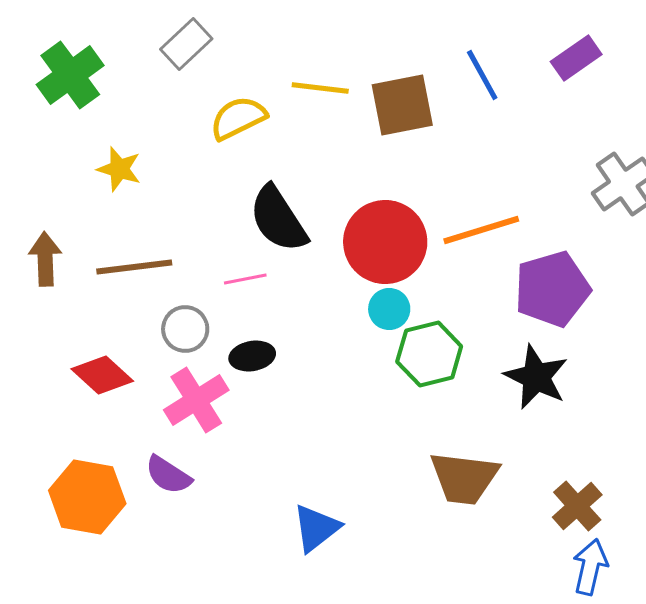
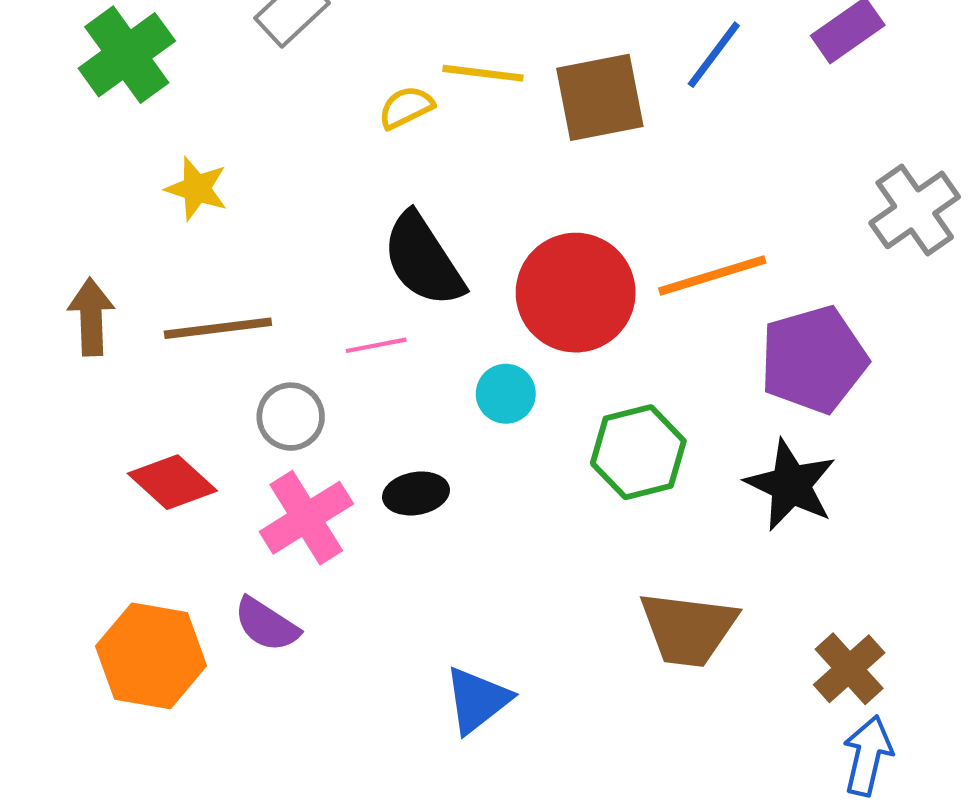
blue line: (482, 75) -> (714, 55), turned 66
yellow semicircle: (238, 118) -> (406, 107), moved, size x0.7
cyan circle: (389, 309) -> (506, 394), moved
black ellipse: (252, 356) -> (416, 493), moved

